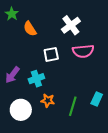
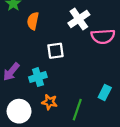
orange semicircle: (30, 29) -> (33, 21), turned 42
pink semicircle: (83, 51) -> (103, 36), moved
cyan rectangle: (97, 99) -> (105, 92), moved

